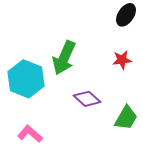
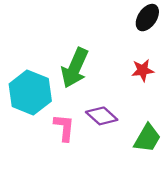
pink L-shape: (30, 134) -> (64, 128), moved, turned 55

